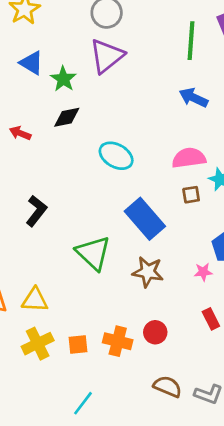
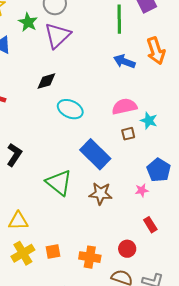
green star: (63, 79) -> (28, 22), moved
black diamond: (67, 117) -> (46, 81), moved
red circle: (155, 332) -> (127, 249), moved
orange cross: (118, 341) -> (90, 257), moved

